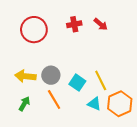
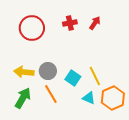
red arrow: (101, 24) -> (95, 23), turned -96
green arrow: (24, 104) -> (23, 98), size x1.5

